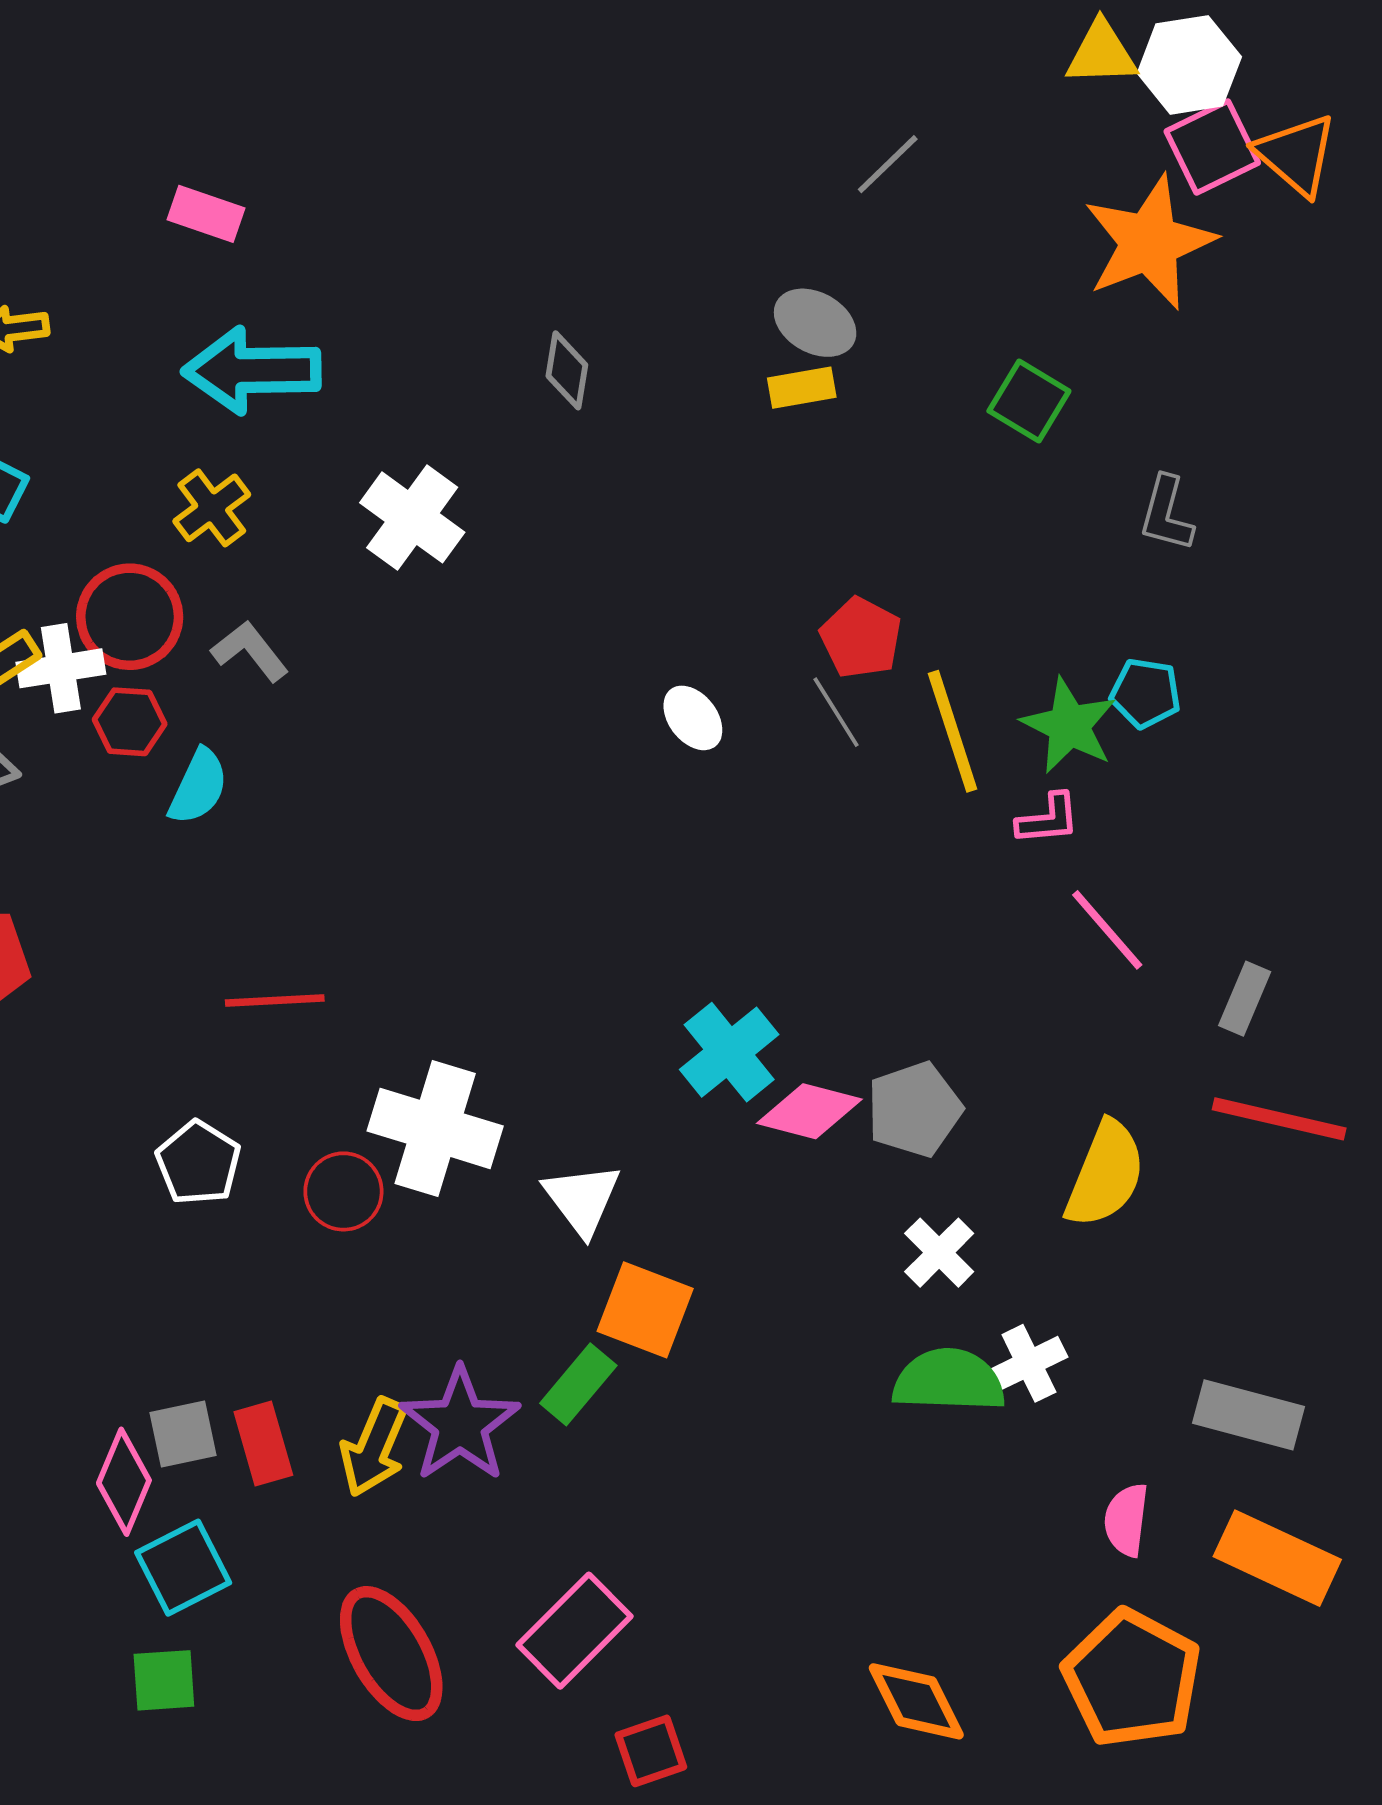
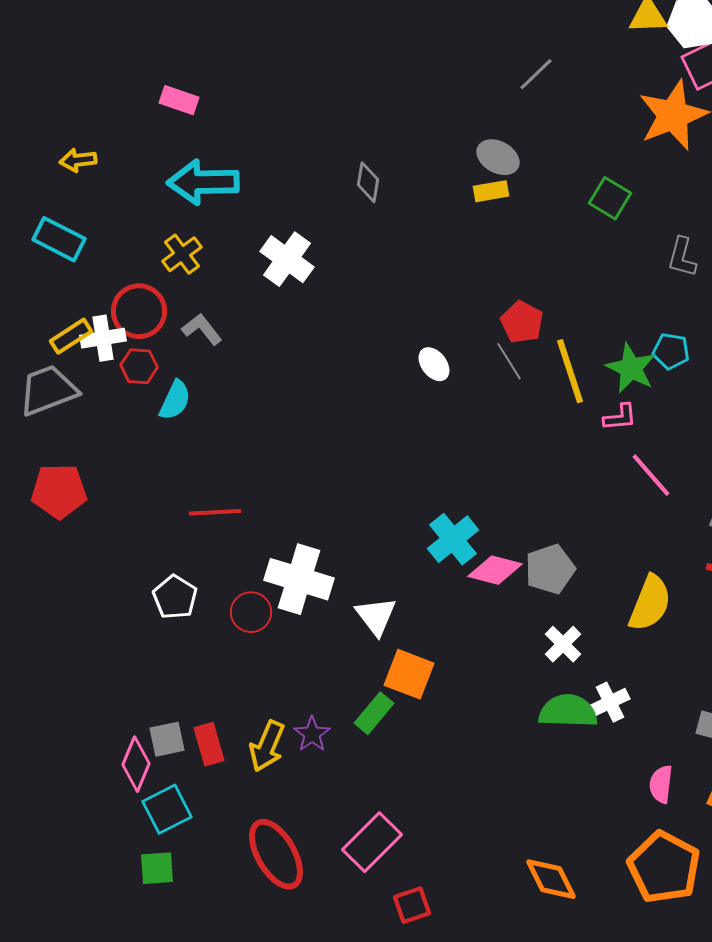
purple star: (460, 1424) -> (312, 734), size x0.6

